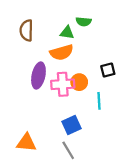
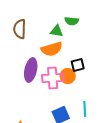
black square: (108, 70) -> (78, 65), moved
cyan line: (99, 101) -> (85, 109), moved

